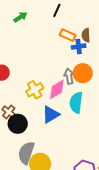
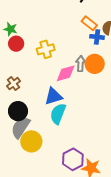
yellow cross: (35, 90) -> (46, 49), moved
cyan semicircle: (76, 103) -> (58, 114), moved
black circle: (18, 124) -> (18, 111), moved

